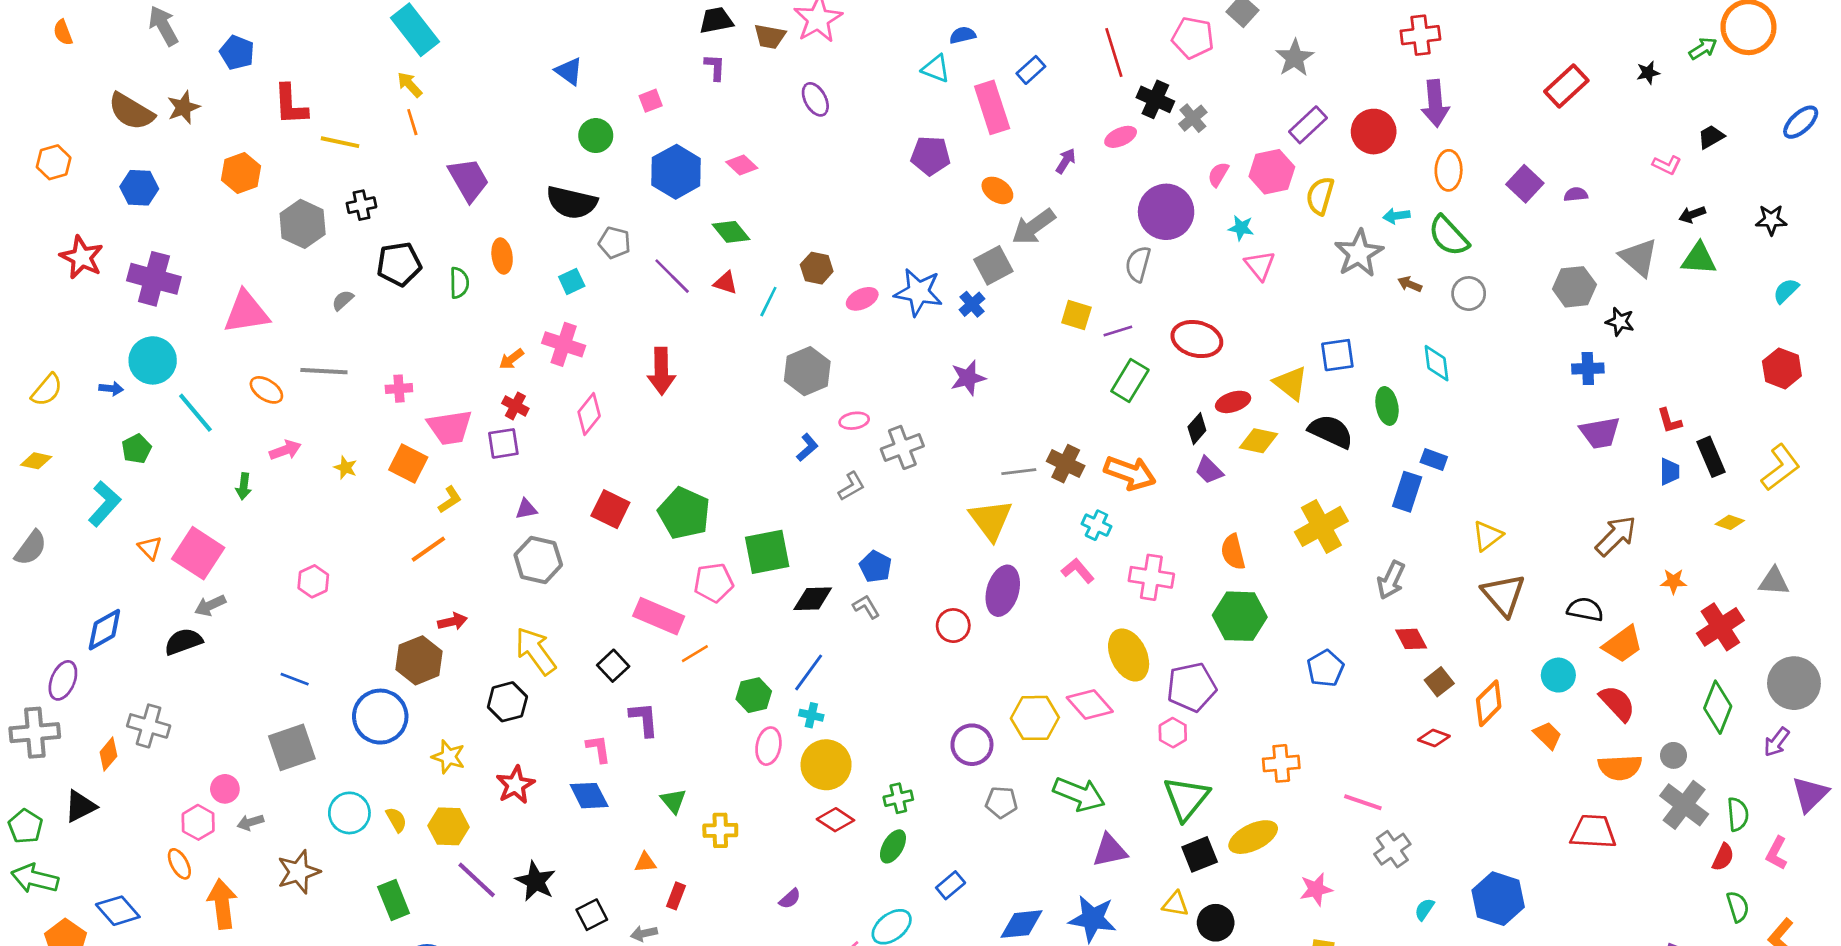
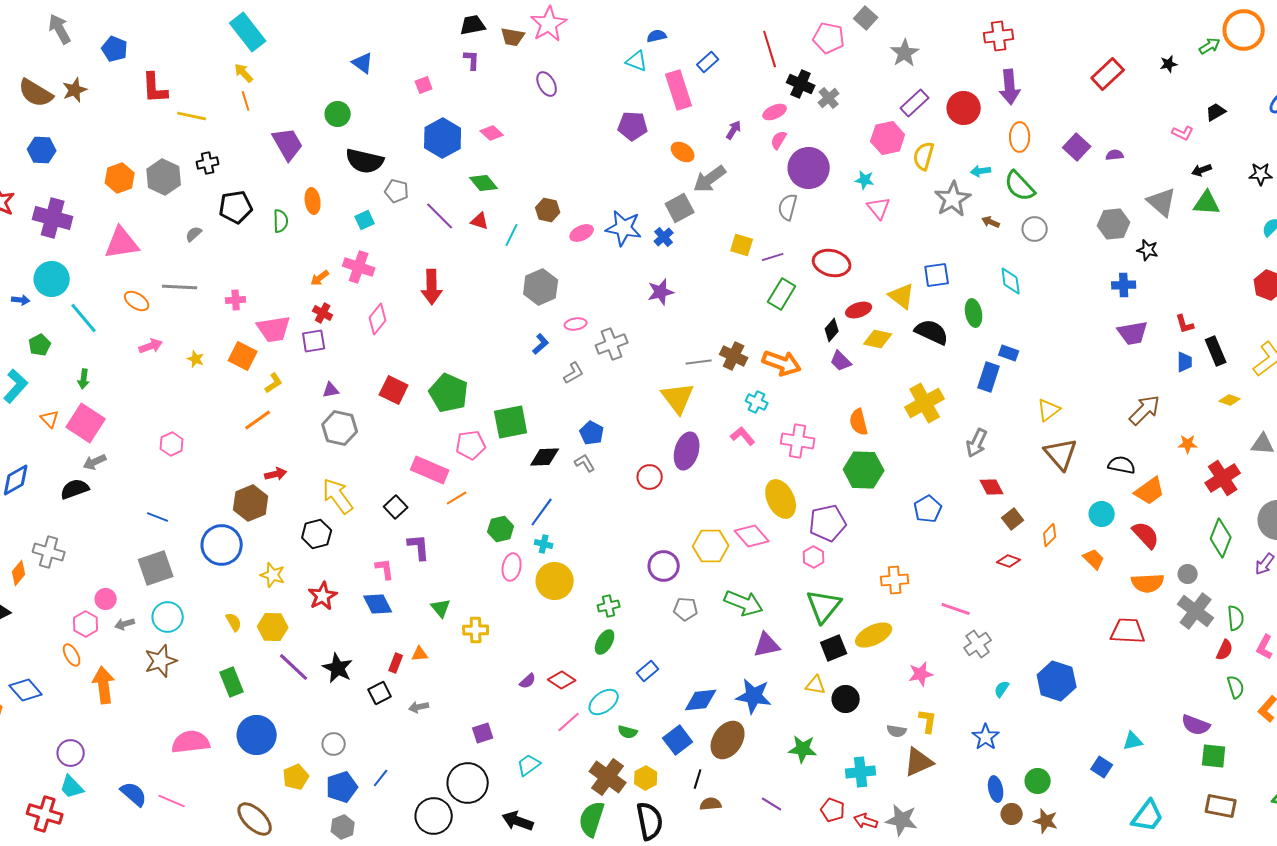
green circle: (596, 136) -> (338, 114), moved
orange hexagon: (241, 173) -> (120, 178), moved
pink semicircle: (1218, 174) -> (779, 140), moved
green arrow: (244, 486) -> (84, 379), moved
orange diamond: (1489, 703) -> (1050, 535), size x0.7
cyan circle: (349, 813) -> (168, 617), moved
red diamond: (835, 820) -> (562, 680), moved
red rectangle: (676, 896) -> (396, 663), moved

